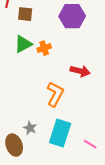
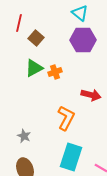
brown square: (25, 14) -> (36, 38), turned 35
gray star: (30, 128) -> (24, 136), moved

